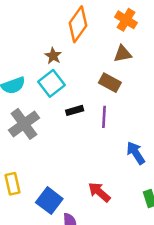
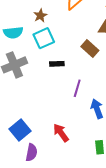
brown star: (53, 56) -> (40, 16), moved
purple line: (104, 117) -> (77, 88), moved

